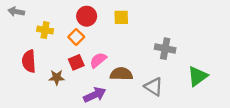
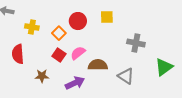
red circle: (87, 16) -> (78, 21), moved
yellow square: (121, 17) -> (107, 17), moved
red square: (76, 62) -> (59, 55), turned -32
brown star: (57, 77) -> (42, 76), moved

